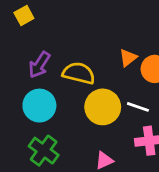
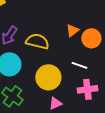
yellow circle: (103, 107) -> (48, 77), moved

